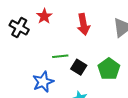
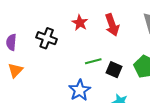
red star: (44, 16) -> (80, 23), moved

